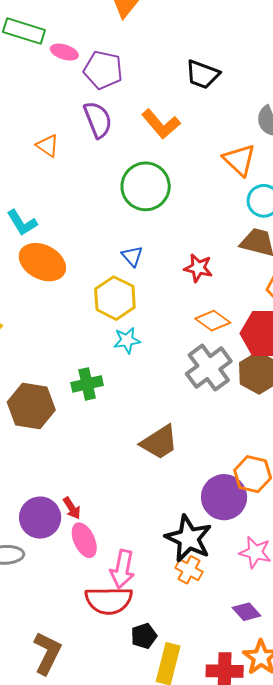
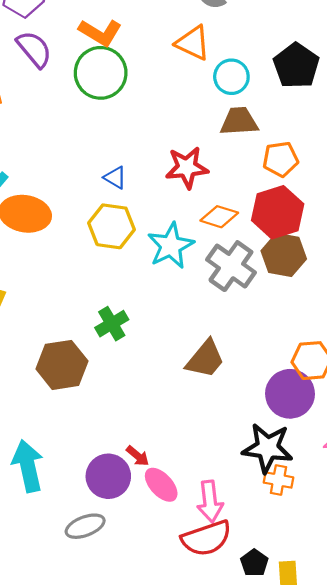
green circle: (146, 186) -> (101, 73), moved
red star: (198, 268) -> (187, 168), size x1.4
cyan star: (127, 340) -> (171, 246), moved, size x1.6

